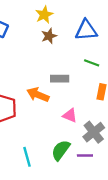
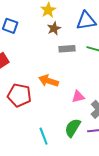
gray rectangle: (60, 79) -> (67, 49), moved
pink triangle: (70, 115) -> (78, 97), turned -32

